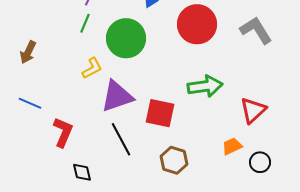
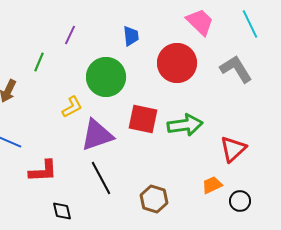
green line: (85, 23) -> (39, 62), moved
red square: (160, 113) -> (143, 119), moved
red L-shape: (63, 132) -> (43, 171), turned 64

